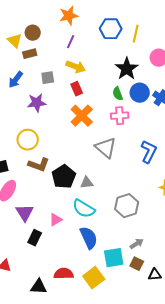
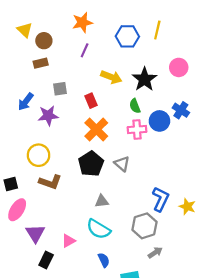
yellow line: (136, 34) -> (157, 30), moved
yellow triangle: (15, 41) -> (25, 30), moved
yellow arrow: (76, 67) -> (111, 77), moved
blue arrow: (16, 80) -> (26, 102), moved
blue circle: (140, 93) -> (159, 121), moved
gray triangle: (106, 148) -> (122, 164), size x0.7
blue L-shape: (149, 152) -> (161, 199), moved
black pentagon: (64, 177) -> (91, 164), moved
blue semicircle: (89, 238) -> (104, 260), size x0.6
gray arrow: (137, 244) -> (155, 253), moved

